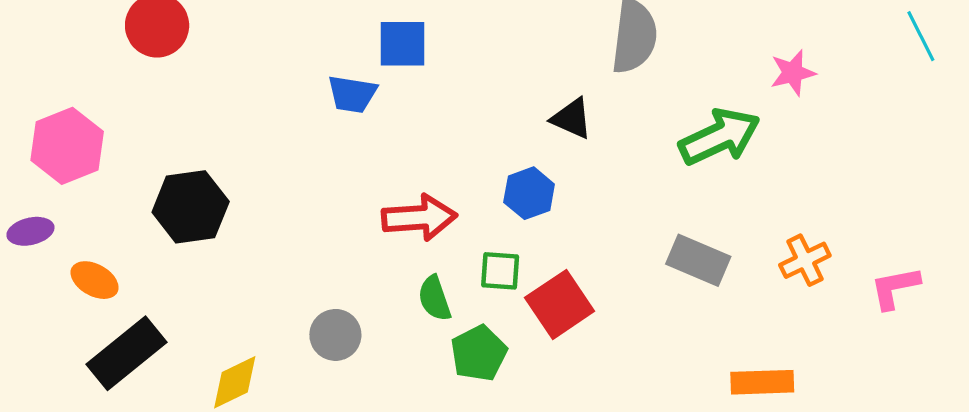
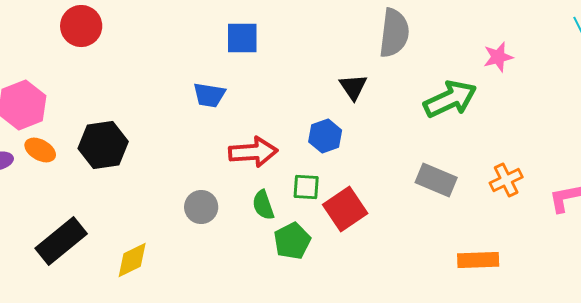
blue trapezoid: (352, 94) -> (209, 95), moved
black triangle: (572, 118) -> (353, 87), turned 32
orange ellipse: (95, 280) -> (40, 150), moved
gray circle: (335, 335) -> (201, 207), moved

